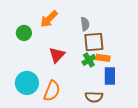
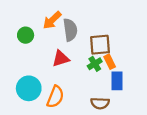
gray semicircle: (85, 24) -> (70, 30), moved, size x1.5
red triangle: (57, 55) -> (61, 59), turned 30
orange rectangle: (103, 58) -> (110, 62), turned 56

